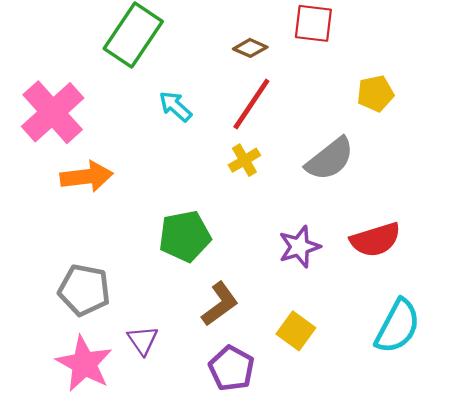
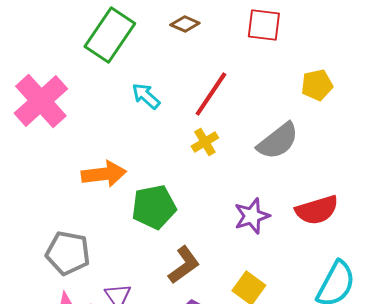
brown diamond: (250, 48) -> (185, 24), moved
orange arrow: (87, 177) -> (104, 174), moved

